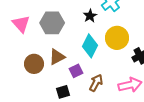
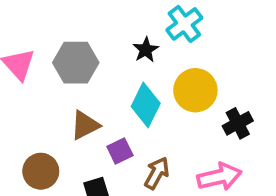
brown circle: (34, 64) -> (41, 171), moved

